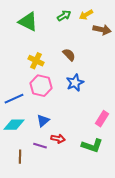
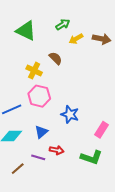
yellow arrow: (86, 15) -> (76, 39), moved
brown semicircle: (69, 55) -> (56, 58), moved
blue star: (75, 83) -> (70, 114), moved, turned -30
brown line: (20, 157) -> (18, 169), turned 48

